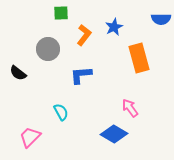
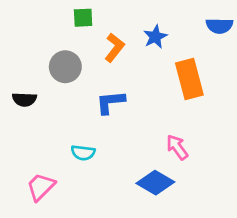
black semicircle: (18, 73) -> (24, 99), turned -36
cyan semicircle: (61, 112) -> (83, 153), turned 126

